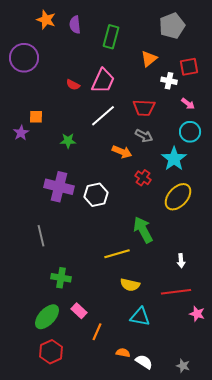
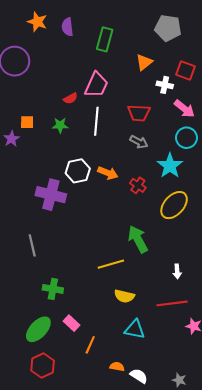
gray pentagon: (172, 26) -> (168, 28), turned 30
red square: (189, 67) -> (185, 70), turned 30
red semicircle: (73, 85) -> (71, 98), moved, turned -56
pink arrow: (188, 104) -> (184, 109), size x1.5
white line: (103, 116) -> (96, 121), turned -44
green star: (68, 141) -> (60, 125), moved
orange arrow: (122, 152) -> (108, 173), moved
white hexagon: (96, 195) -> (78, 171), moved

